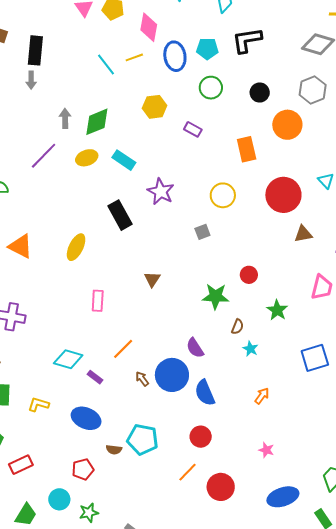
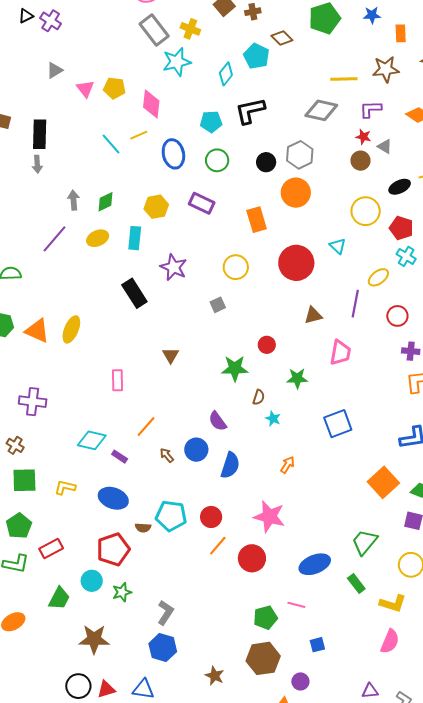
blue ellipse: (175, 56) -> (173, 154), moved
gray hexagon: (313, 90) -> (300, 155), moved
yellow hexagon: (155, 107) -> (156, 207), moved
green diamond: (97, 122) -> (105, 202), size x0.7
purple rectangle: (193, 129) -> (202, 203), size x1.4
cyan rectangle: (124, 160) -> (135, 238), turned 65
brown triangle: (303, 234) -> (313, 315), moved
yellow ellipse: (76, 247) -> (71, 329), moved
green star: (277, 310) -> (297, 378), turned -30
blue circle: (172, 375) -> (196, 450), size x0.7
blue semicircle: (205, 393) -> (230, 465), turned -136
red circle: (201, 437) -> (211, 517), moved
pink star: (266, 450) -> (269, 517), moved, size x2.0
red pentagon: (83, 469) -> (113, 549), size x1.5

